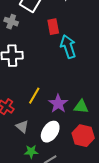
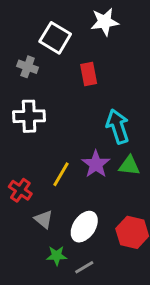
cyan arrow: (68, 47) -> (118, 126), moved
purple star: (58, 104) -> (96, 164), moved
green triangle: (81, 107) -> (129, 166), moved

